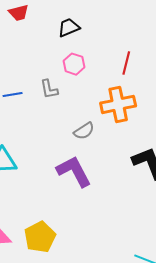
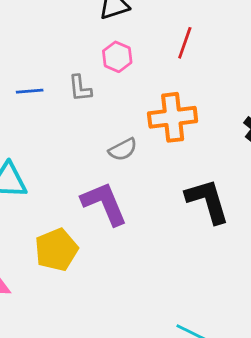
red line: (126, 63) -> (185, 43), moved
yellow pentagon: (40, 237) -> (56, 250), moved

